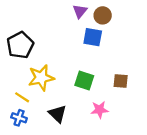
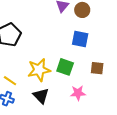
blue square: (93, 37) -> (80, 39), moved
yellow star: (41, 78) -> (39, 70), moved

